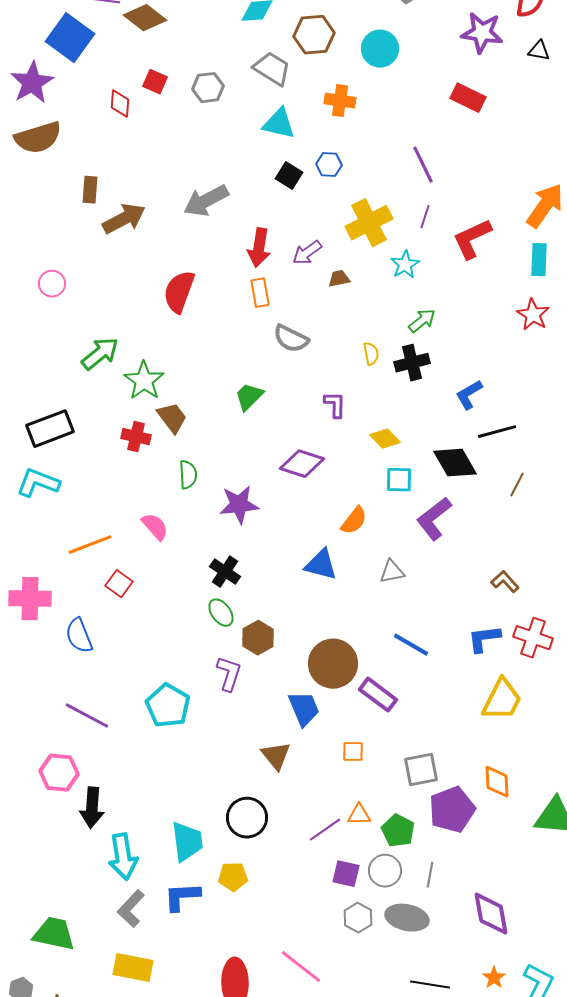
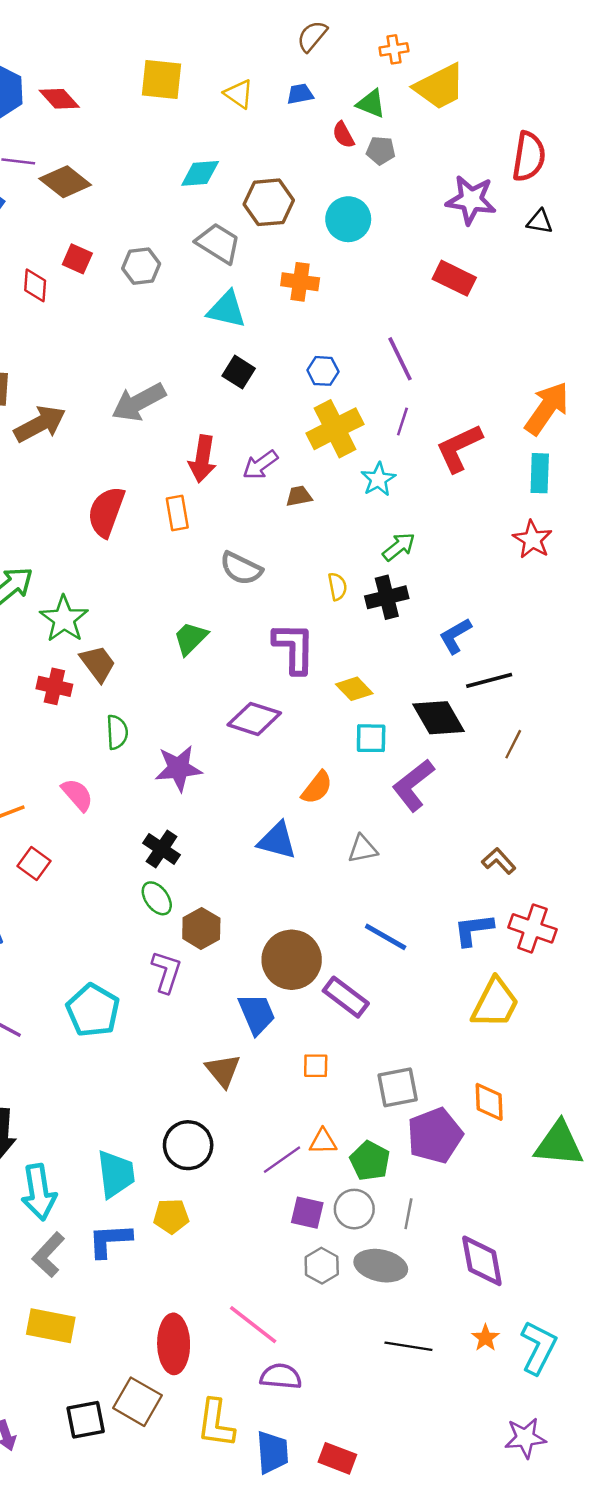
blue hexagon: (329, 165) -> (323, 371), moved
orange rectangle: (260, 293) -> (177, 513), moved
purple L-shape: (335, 405) -> (294, 648), size x1.6

